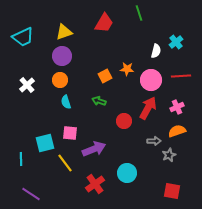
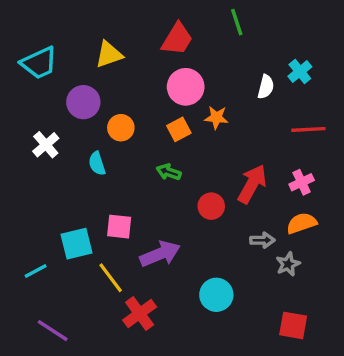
purple circle: (62, 56) -> (83, 102), moved
orange circle: (60, 80) -> (121, 128), moved
pink circle: (151, 80) -> (186, 87), moved
cyan semicircle: (66, 102) -> (97, 164), moved
cyan line: (21, 159) -> (36, 271), turned 64
red cross: (95, 184) -> (140, 314), moved

